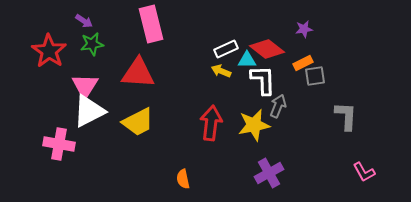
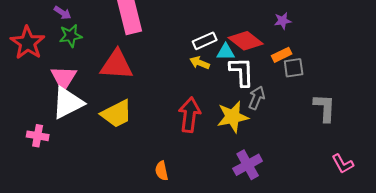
pink cross: (59, 144) -> (38, 136), size x0.7

